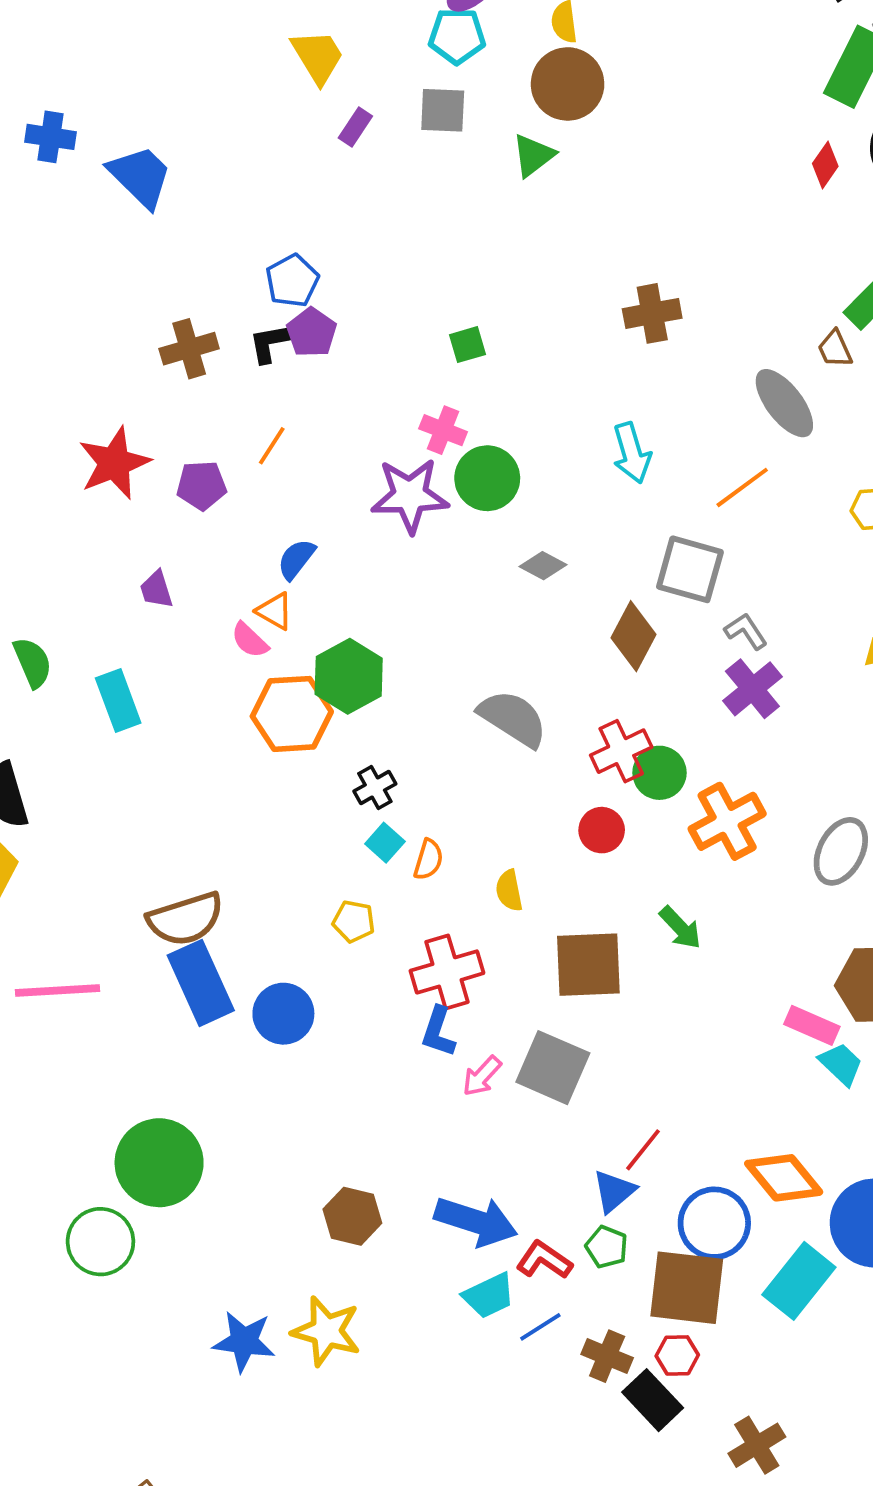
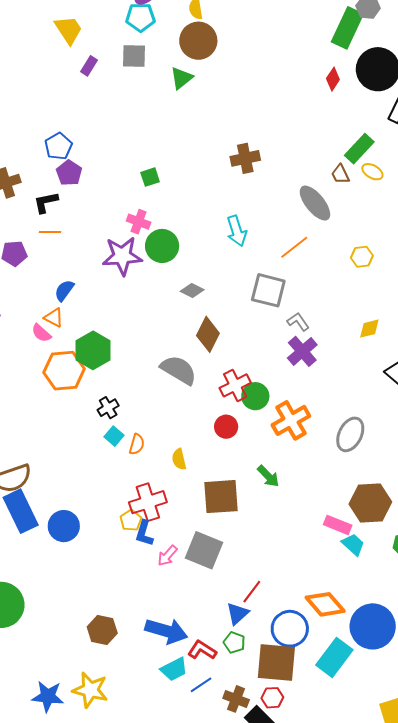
black L-shape: (272, 342) -> (46, 202), moved
orange line: (272, 446) -> (50, 232), turned 60
brown diamond: (633, 636) -> (208, 334), moved
yellow pentagon: (354, 921) -> (131, 520), moved, turned 30

